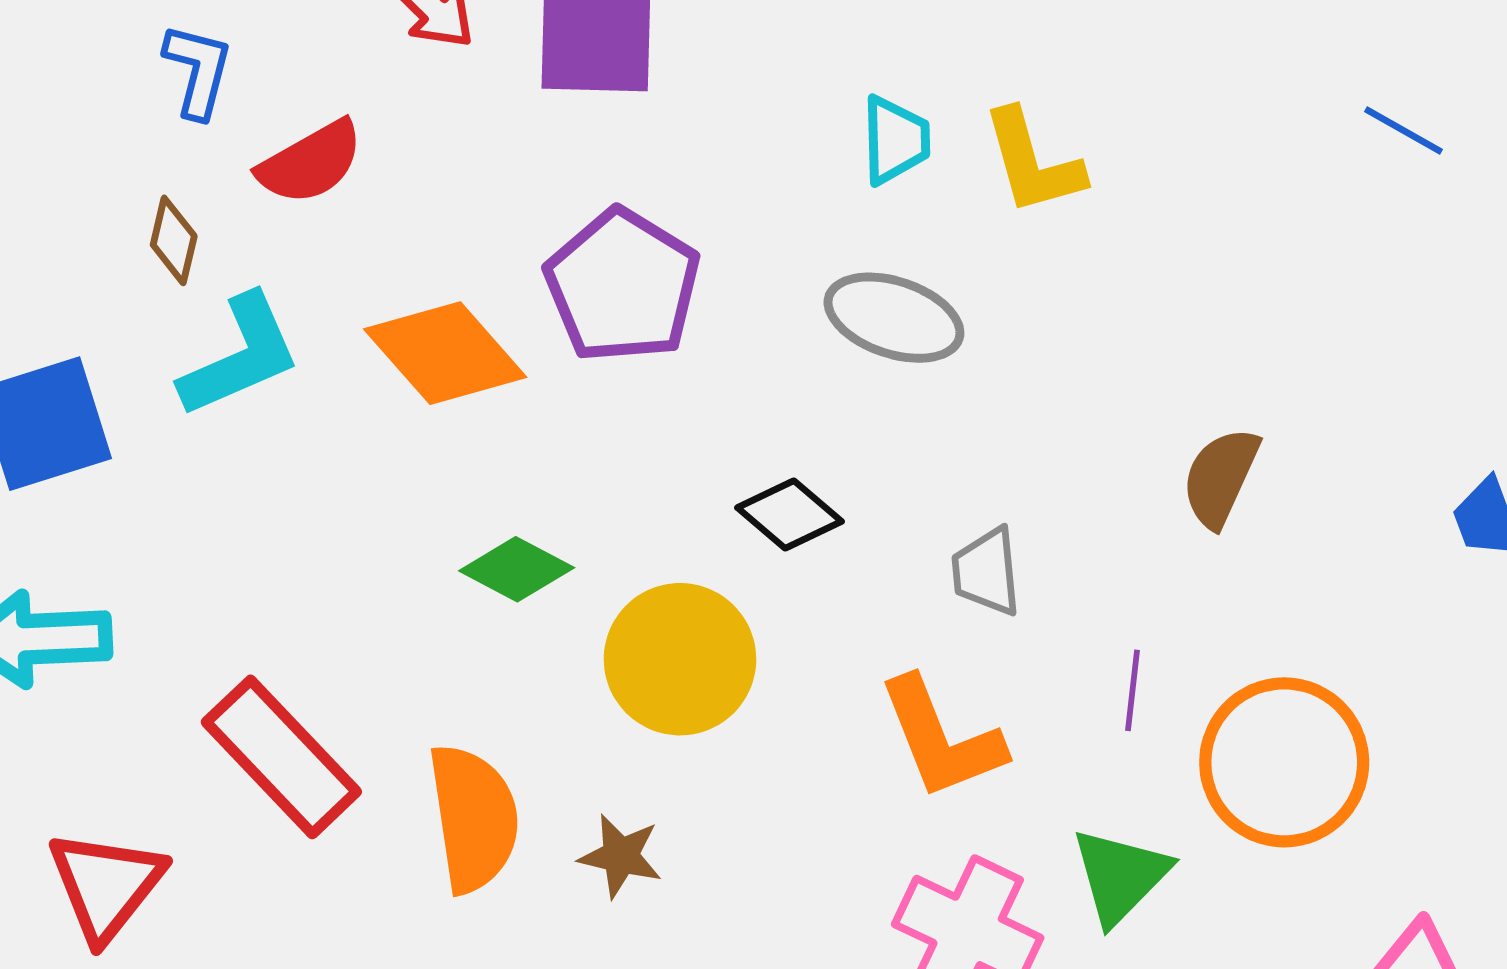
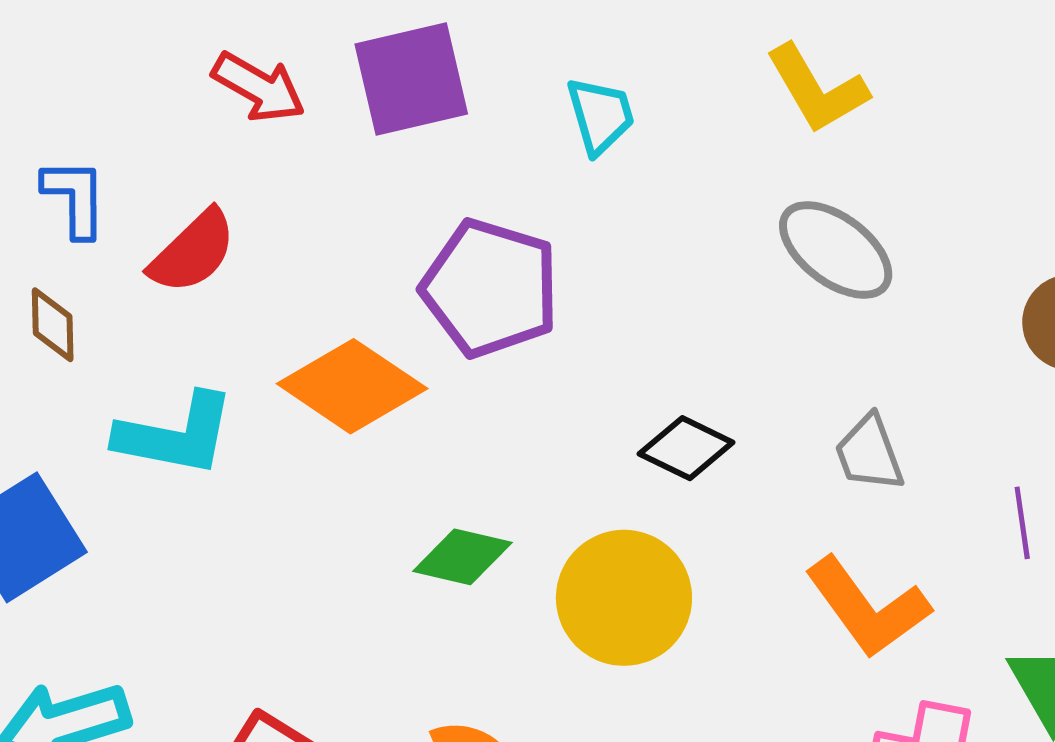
cyan trapezoid: (895, 140) -> (600, 115), moved
brown diamond: (174, 240) -> (53, 325), moved
gray ellipse: (894, 318) -> (836, 250), moved, turned 33
cyan L-shape: (240, 356) -> (176, 435), turned 49

